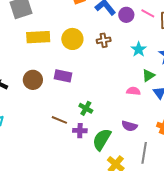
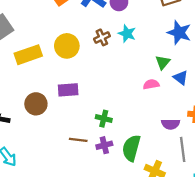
cyan star: (139, 49) -> (127, 34), moved
purple semicircle: (129, 126) -> (171, 124), moved

